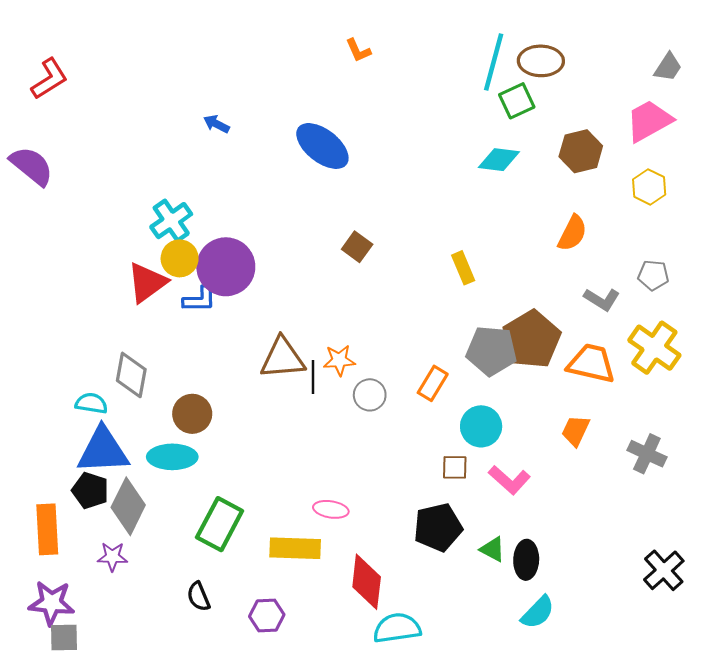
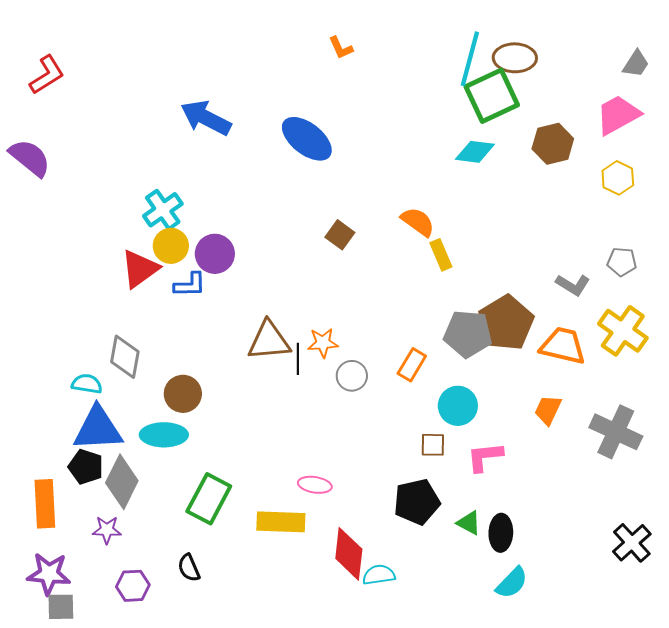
green square: (517, 101) -> (492, 96), size x1.6
blue arrow: (216, 124) -> (206, 118), size x2.0
orange semicircle: (572, 233) -> (418, 222), moved, turned -81
purple circle: (226, 267) -> (215, 254), size x0.7
gray cross: (647, 454) -> (616, 432), size x1.4
pink L-shape: (509, 480) -> (485, 457), turned 132
purple hexagon: (267, 615) -> (133, 586), moved
cyan semicircle: (397, 628) -> (379, 575), moved, size x0.7

